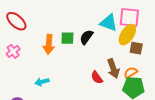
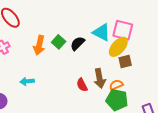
green square: (67, 38) -> (59, 42), turned 32
brown square: (136, 48) -> (125, 61), turned -32

